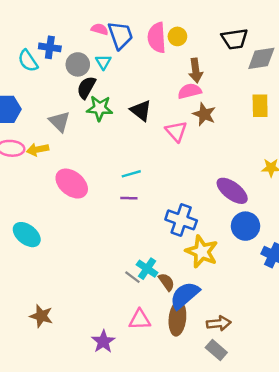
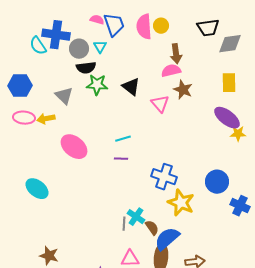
blue cross: (50, 47) -> (56, 35), size x1.5
black semicircle: (86, 88) -> (86, 68), turned -126
purple ellipse: (232, 191) -> (227, 118), moved
gray line: (132, 277) -> (124, 224), turned 56

